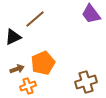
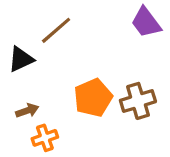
orange pentagon: (43, 63) -> (93, 98), moved
brown cross: (86, 82) -> (138, 101), moved

